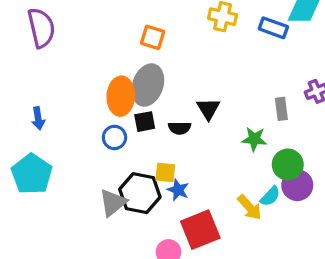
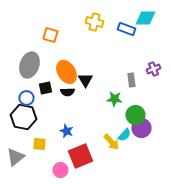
gray ellipse: (148, 85) -> (29, 65), moved
orange ellipse: (121, 96) -> (66, 72), moved, turned -35
yellow square: (165, 172) -> (39, 144), moved
black hexagon: (140, 193) -> (23, 117), moved
gray triangle: (113, 203) -> (15, 157), moved

